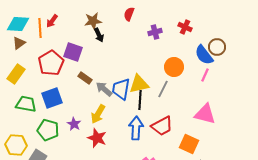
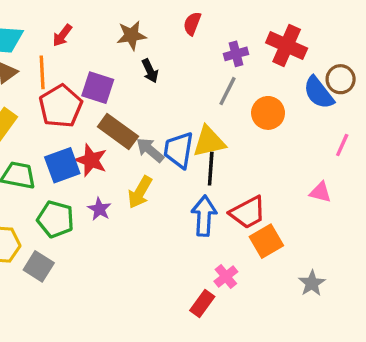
red cross: (185, 27) -> (287, 45), size x1.6
orange line: (40, 28) -> (42, 72), moved
black arrow: (99, 35) -> (150, 71), moved
pink line: (205, 75) -> (342, 145), moved
brown rectangle: (85, 78) -> (118, 131), size x1.6
gray line: (163, 89) -> (228, 91), moved
pink triangle: (205, 114) -> (320, 192), size x0.6
red star: (97, 138) -> (91, 160), moved
orange square: (189, 144) -> (266, 241), moved, turned 36

